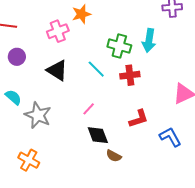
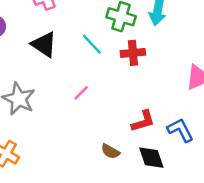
red L-shape: (139, 119) -> (143, 121), moved
black diamond: (98, 135) -> (151, 158), moved

